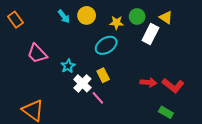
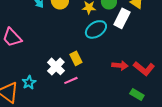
cyan ellipse: (106, 45) -> (96, 29), moved
cyan star: (68, 66) -> (29, 82), moved
pink line: (98, 98) -> (71, 80), turned -72

